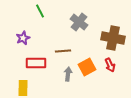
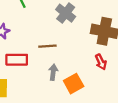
orange square: (87, 67) -> (74, 84), moved

